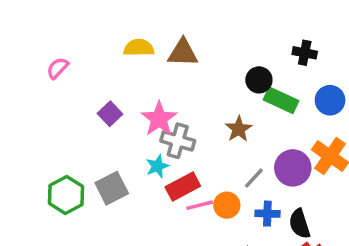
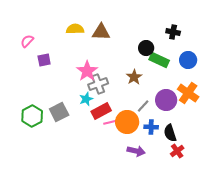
purple square: (110, 114) -> (44, 60), moved, turned 32
gray cross: (178, 141) -> (98, 84), turned -36
orange circle: (227, 205) -> (127, 122), size x1.5

